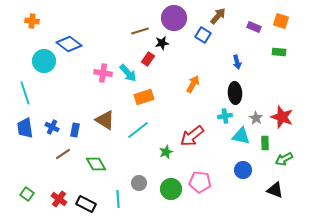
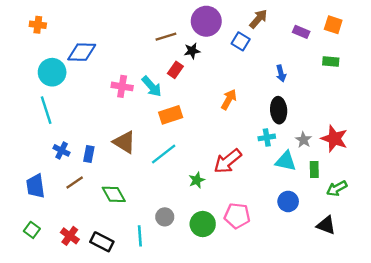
blue diamond: (69, 44) -> (82, 52), turned -35
cyan line: (25, 93) -> (46, 110), moved
blue trapezoid: (25, 128) -> (35, 186), moved

